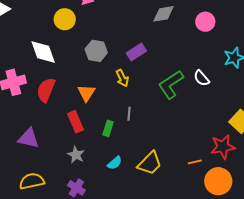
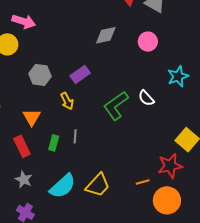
green rectangle: (108, 128) -> (54, 143), moved
cyan semicircle: (115, 163) -> (63, 186), size x1.8

